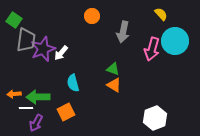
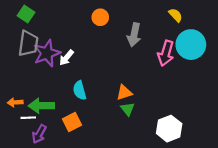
green square: (14, 20) -> (26, 14), moved
green triangle: (113, 69) -> (128, 109), moved, turned 32
orange triangle: (114, 85) -> (124, 93), turned -49

